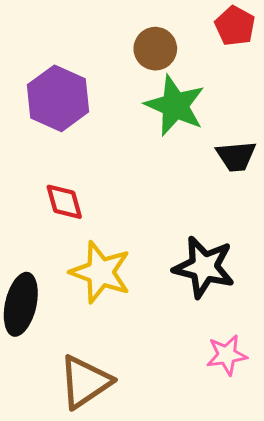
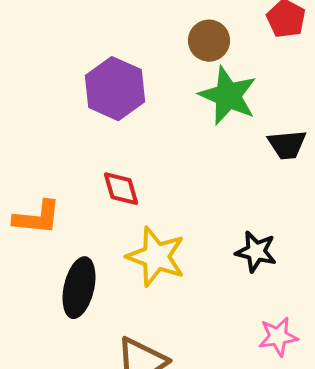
black star: (204, 267) -> (256, 252), size x0.7

